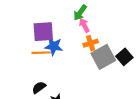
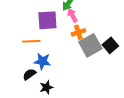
purple square: (43, 32) -> (47, 20), moved
blue star: (54, 46) -> (42, 61), moved

